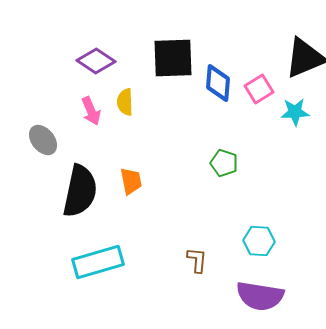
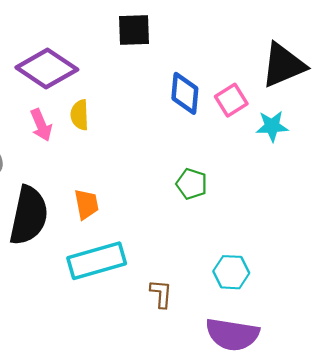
black square: (173, 58) -> (134, 30), moved, size x0.7
purple diamond: (96, 61) -> (47, 68), size x1.4
cyan rectangle: (98, 262) -> (97, 261), moved

